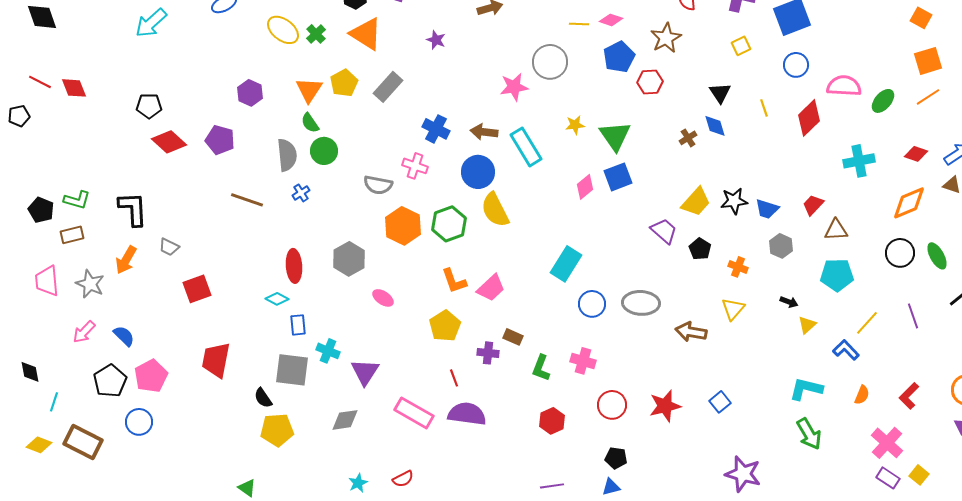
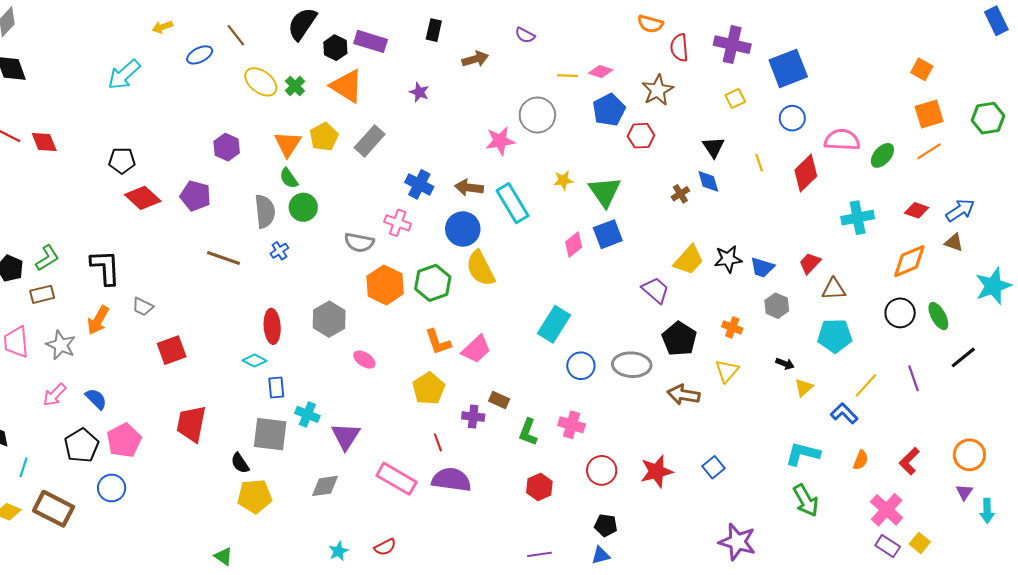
green L-shape: (77, 200) -> (47, 258), turned -48
black pentagon: (700, 249) -> (679, 339), moved, size x1.5

